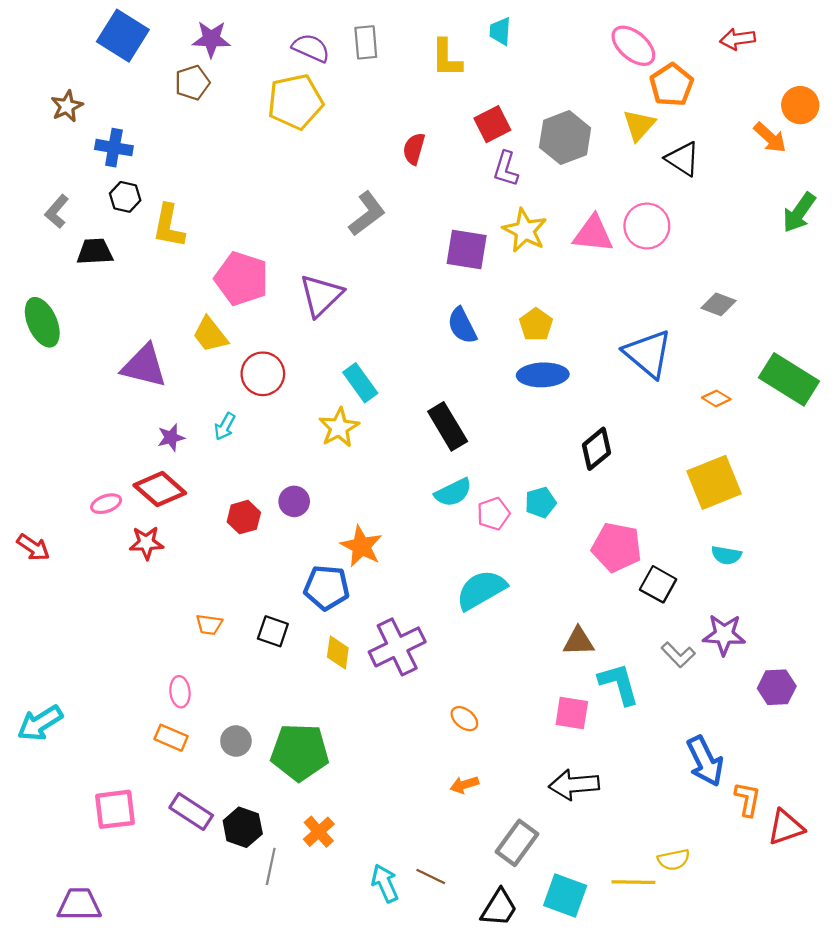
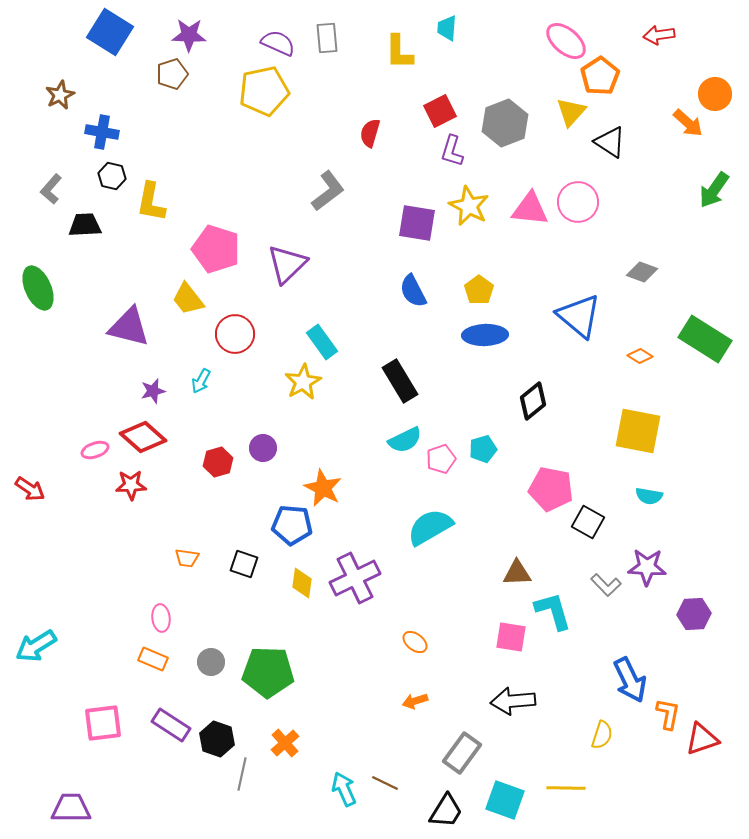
yellow square: (714, 482) -> (638, 431), turned 33
yellow semicircle: (674, 860) -> (602, 735), moved, turned -60

